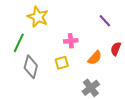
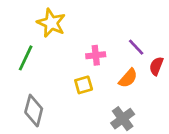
purple line: (105, 21) -> (136, 47), moved
gray diamond: (31, 67) -> (34, 111), moved

